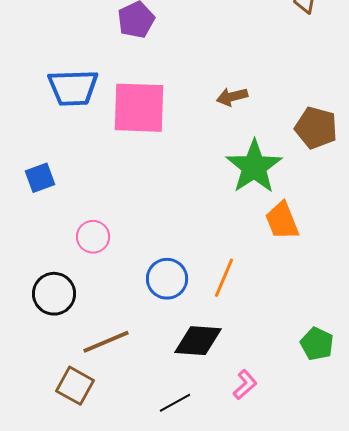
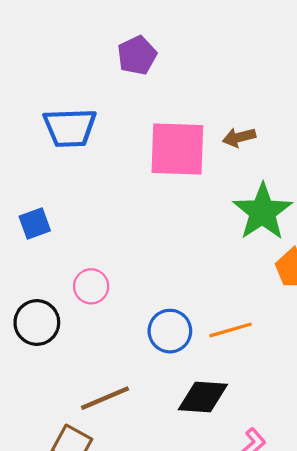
pink square: (139, 108) -> (177, 149), moved
orange line: (224, 278) -> (231, 330), turned 51
black circle: (54, 294) -> (37, 323), moved

